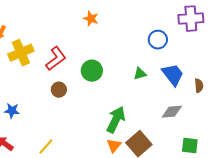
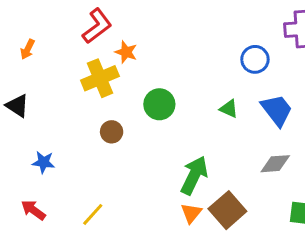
orange star: (91, 19) -> (126, 52), moved
yellow cross: (21, 53) -> (100, 78), moved
red L-shape: (56, 59) -> (97, 26), moved
green triangle: (140, 74) -> (229, 109), turned 40

